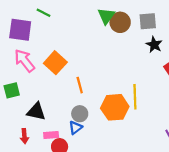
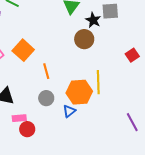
brown circle: (120, 22) -> (84, 39), moved
black star: (154, 45) -> (93, 20), moved
blue triangle: (75, 128) -> (69, 111), moved

